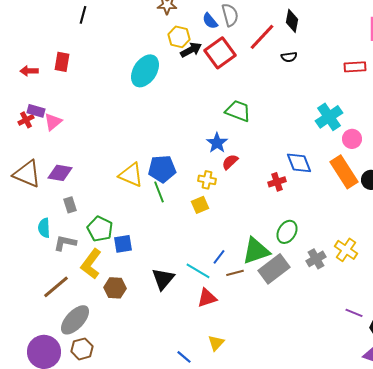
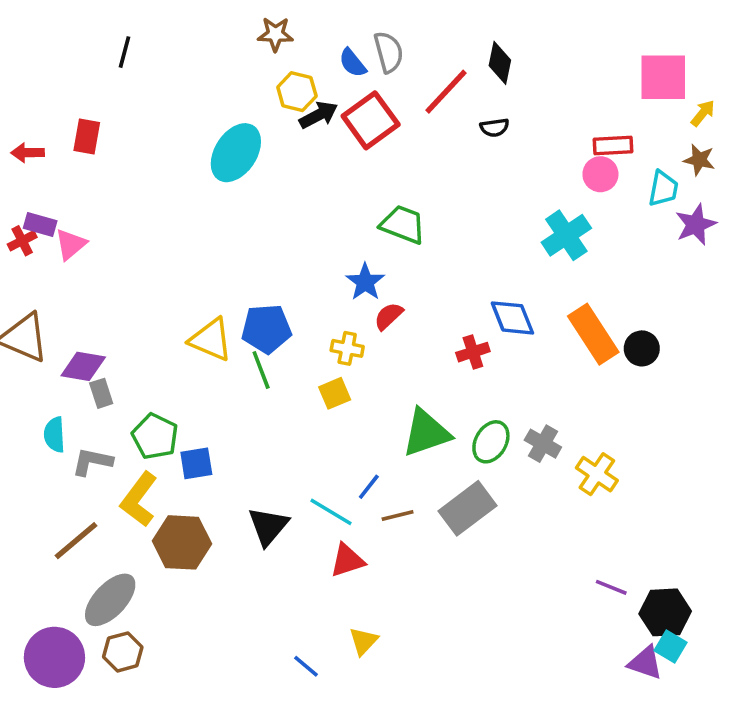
pink circle: (352, 139) -> (600, 174), moved
purple diamond: (60, 173) -> (83, 366), moved
green triangle: (256, 251) -> (426, 433), moved
gray cross: (316, 259) -> (543, 444), moved, turned -30
brown hexagon: (115, 288) -> (182, 542), size x1.4

